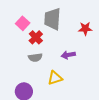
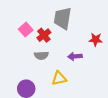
pink square: (23, 23) -> (26, 30), moved
red star: (85, 29) -> (96, 40), moved

